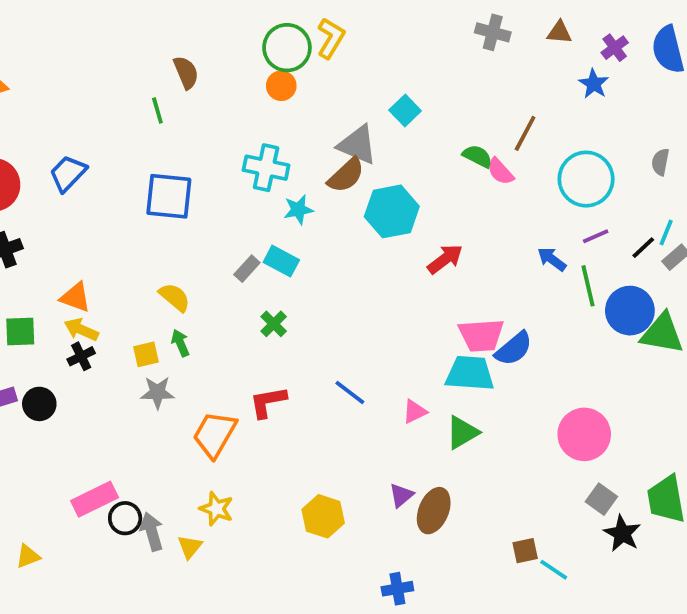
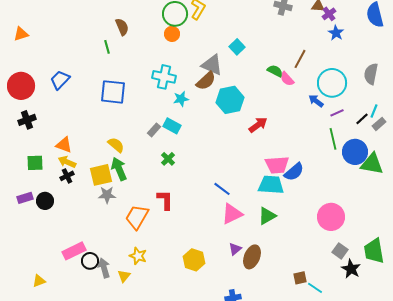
purple cross: (615, 48) -> (329, 14), moved
gray semicircle: (660, 162) -> (371, 74), size x1.5
blue arrow: (552, 259) -> (316, 101), moved
green arrow: (180, 343) -> (119, 169), size x1.6
yellow square: (146, 354) -> (101, 175), size x1.6
blue line: (350, 392) -> (222, 189), moved
red L-shape: (268, 402) -> (165, 200), turned 100
pink triangle: (415, 412) -> (232, 214), moved, size x1.6

